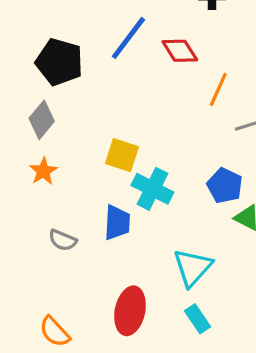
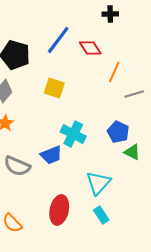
yellow square: (122, 155) -> (54, 88), moved
blue trapezoid: (117, 223) -> (51, 155), turned 65
gray semicircle: (63, 240) -> (17, 166), size x1.5

